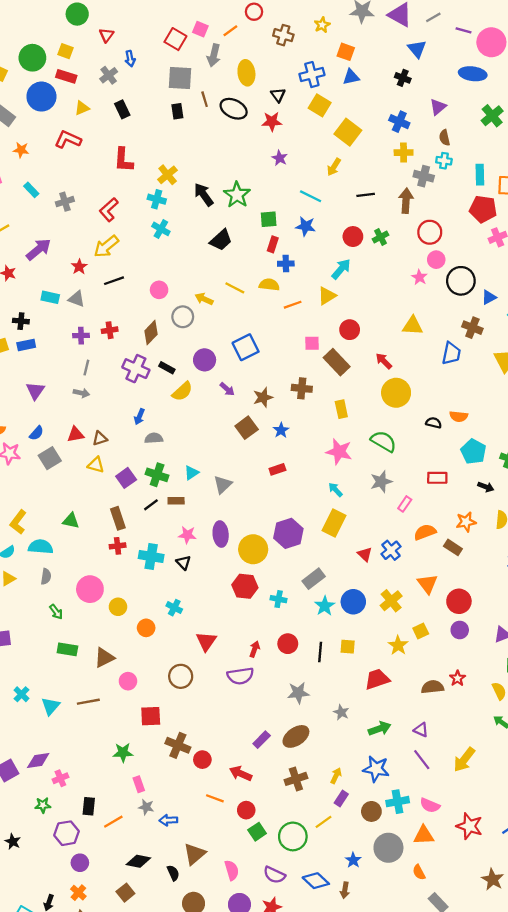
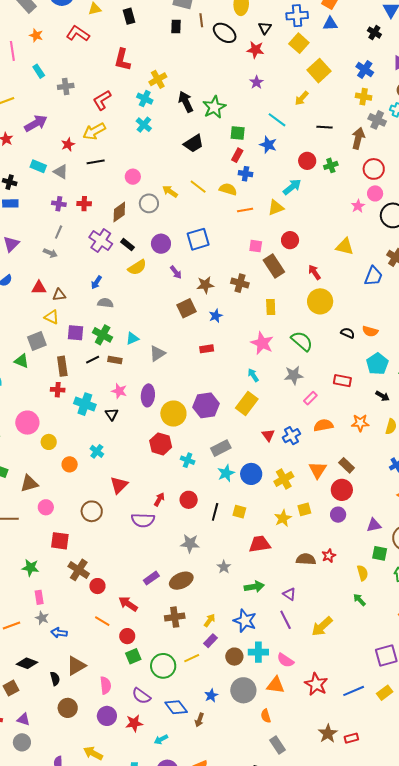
gray square: (50, 458) -> (37, 341), moved
purple square: (126, 478) -> (76, 333), turned 30
brown rectangle: (453, 547) -> (347, 465), moved

